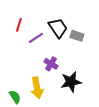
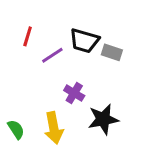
black trapezoid: (58, 28) -> (84, 41), turned 140
green semicircle: (15, 97) -> (16, 129), moved

